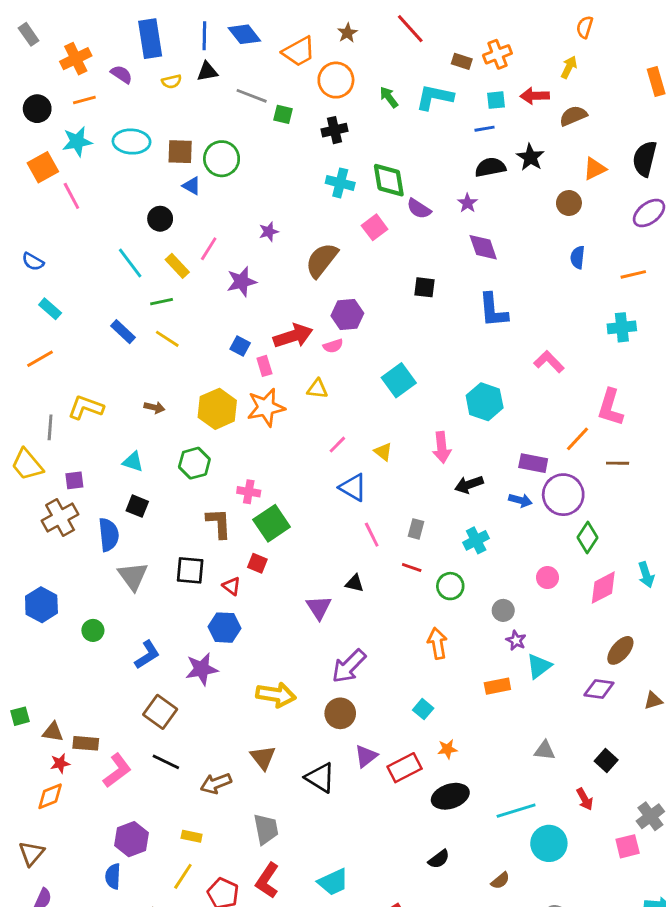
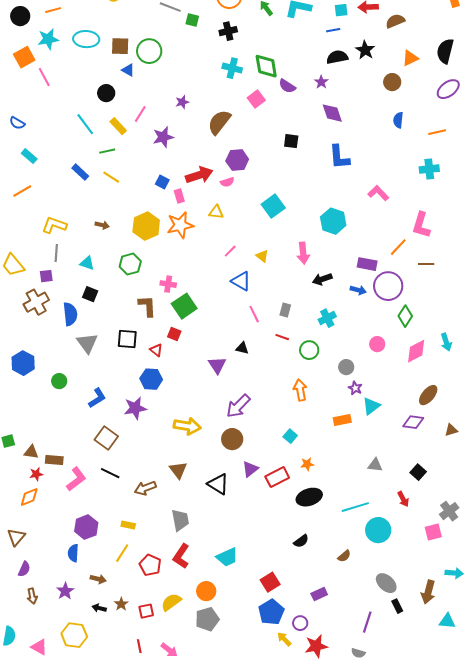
gray line: (50, 427) -> (56, 253), moved

